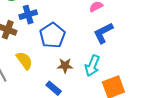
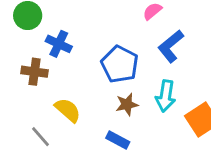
blue cross: (28, 15) -> (59, 44), turned -36
blue pentagon: (52, 35) -> (120, 64), moved

